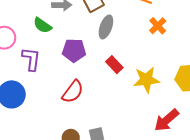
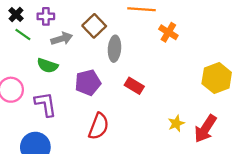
yellow star: (146, 80) -> (176, 123), moved, size x0.6

